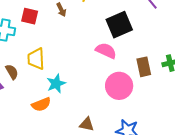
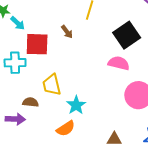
red square: (30, 16) -> (37, 44), size x1.4
brown semicircle: (12, 72) -> (31, 102), turned -42

